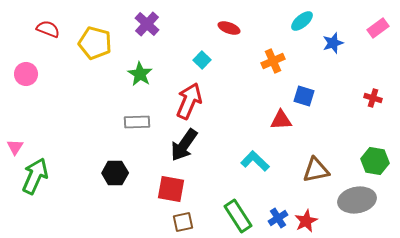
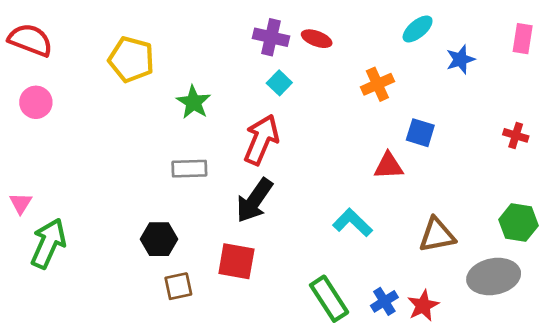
purple cross: (147, 24) -> (271, 37), moved, turned -30
pink rectangle: (378, 28) -> (523, 39), turned -45
red semicircle: (48, 29) -> (30, 40), moved, size x1.4
brown square: (183, 222) -> (178, 286), moved

